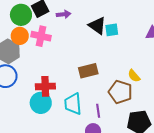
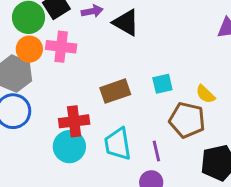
black triangle: (97, 26) -> (126, 23), moved
cyan square: (112, 30) -> (162, 84), moved
brown rectangle: (88, 71) -> (115, 91), moved

